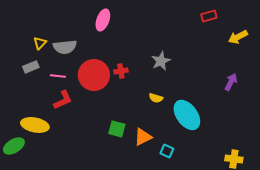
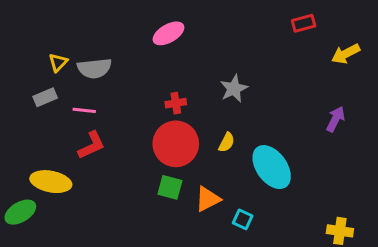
pink ellipse: (103, 20) -> (169, 33), moved, turned 40
red circle: (94, 75) -> (176, 144), moved
yellow semicircle: (156, 98) -> (227, 142), turned -80

